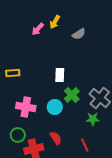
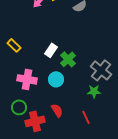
yellow rectangle: (13, 73) -> (14, 45), turned 48
white rectangle: (60, 75) -> (51, 50), moved, turned 32
green cross: (72, 95) -> (68, 59), moved

